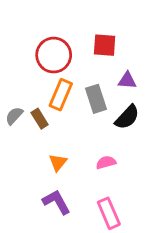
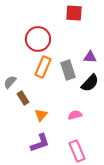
red square: (105, 45) -> (74, 13), moved
brown rectangle: (40, 119) -> (23, 98), moved
purple L-shape: (57, 202) -> (40, 143), turned 100

